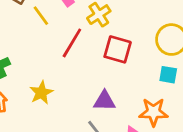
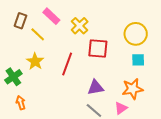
red line: (72, 43) -> (67, 64), moved
yellow star: (41, 93) -> (35, 61), moved

